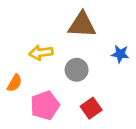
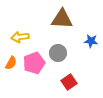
yellow arrow: (41, 53) -> (20, 37), moved
pink pentagon: (45, 105) -> (34, 63), moved

